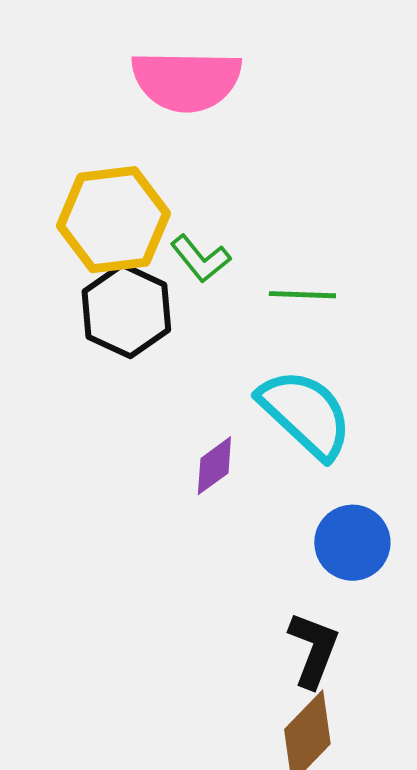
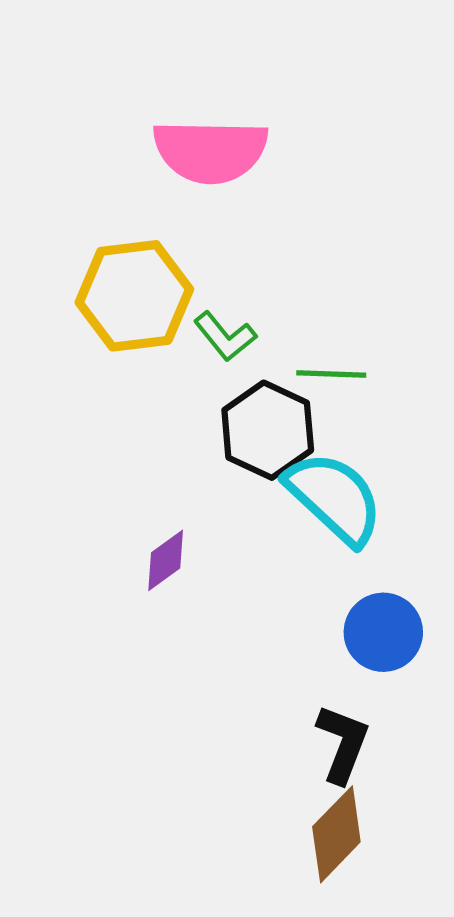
black hexagon: (126, 311) -> (268, 430), moved
purple diamond: (214, 466) -> (166, 560), moved

